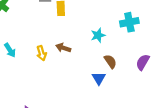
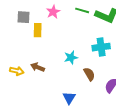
yellow arrow: (42, 53) -> (17, 71), turned -64
brown semicircle: (110, 61) -> (89, 74), moved

